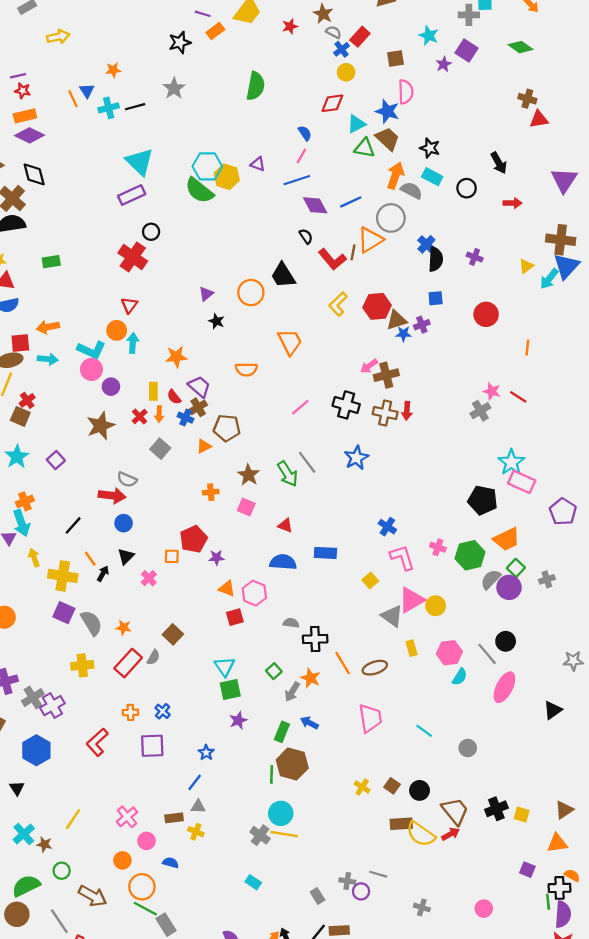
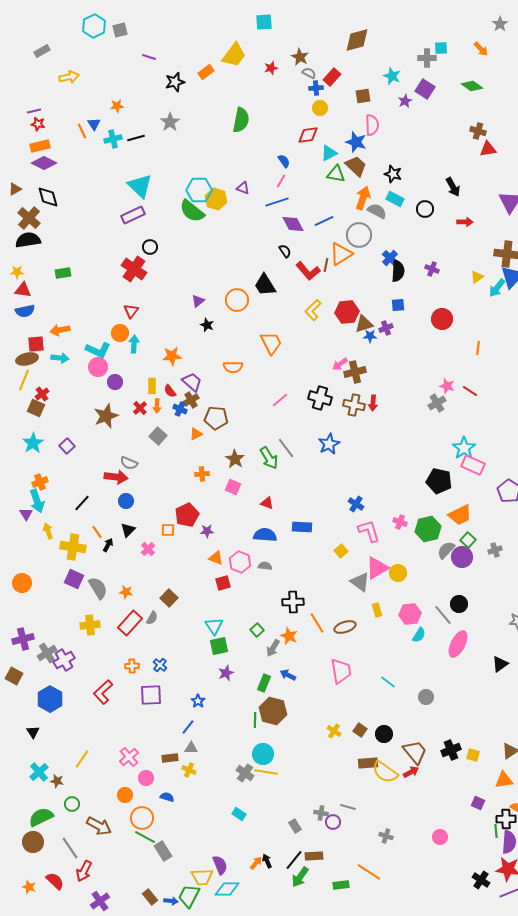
purple line: (203, 14) -> (149, 57), moved
blue cross: (342, 49) -> (316, 88), turned 32
gray semicircle: (291, 623) -> (265, 566), moved

